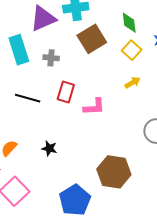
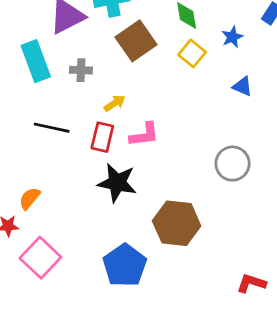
yellow arrow: (133, 83) -> (115, 103), moved
red rectangle: (66, 92) -> (102, 137), moved
black star: (49, 148) -> (117, 183), moved, size x1.8

